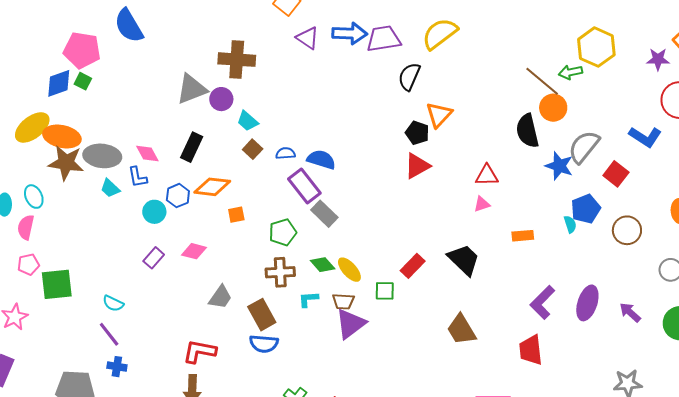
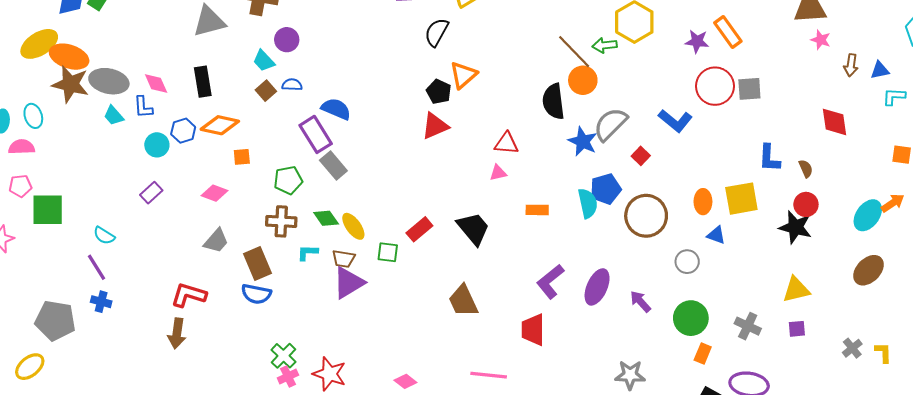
purple circle: (221, 99) -> (287, 40), moved
black rectangle: (192, 147) -> (203, 82), turned -40
blue semicircle: (285, 153) -> (292, 85), moved
red square: (616, 174) -> (641, 156), size x0.7
cyan semicircle: (570, 224) -> (588, 203), size x1.6
pink semicircle: (26, 227) -> (22, 147), turned 70
brown circle: (627, 230) -> (646, 216), size x1.4
pink diamond: (194, 251) -> (215, 193), moved

